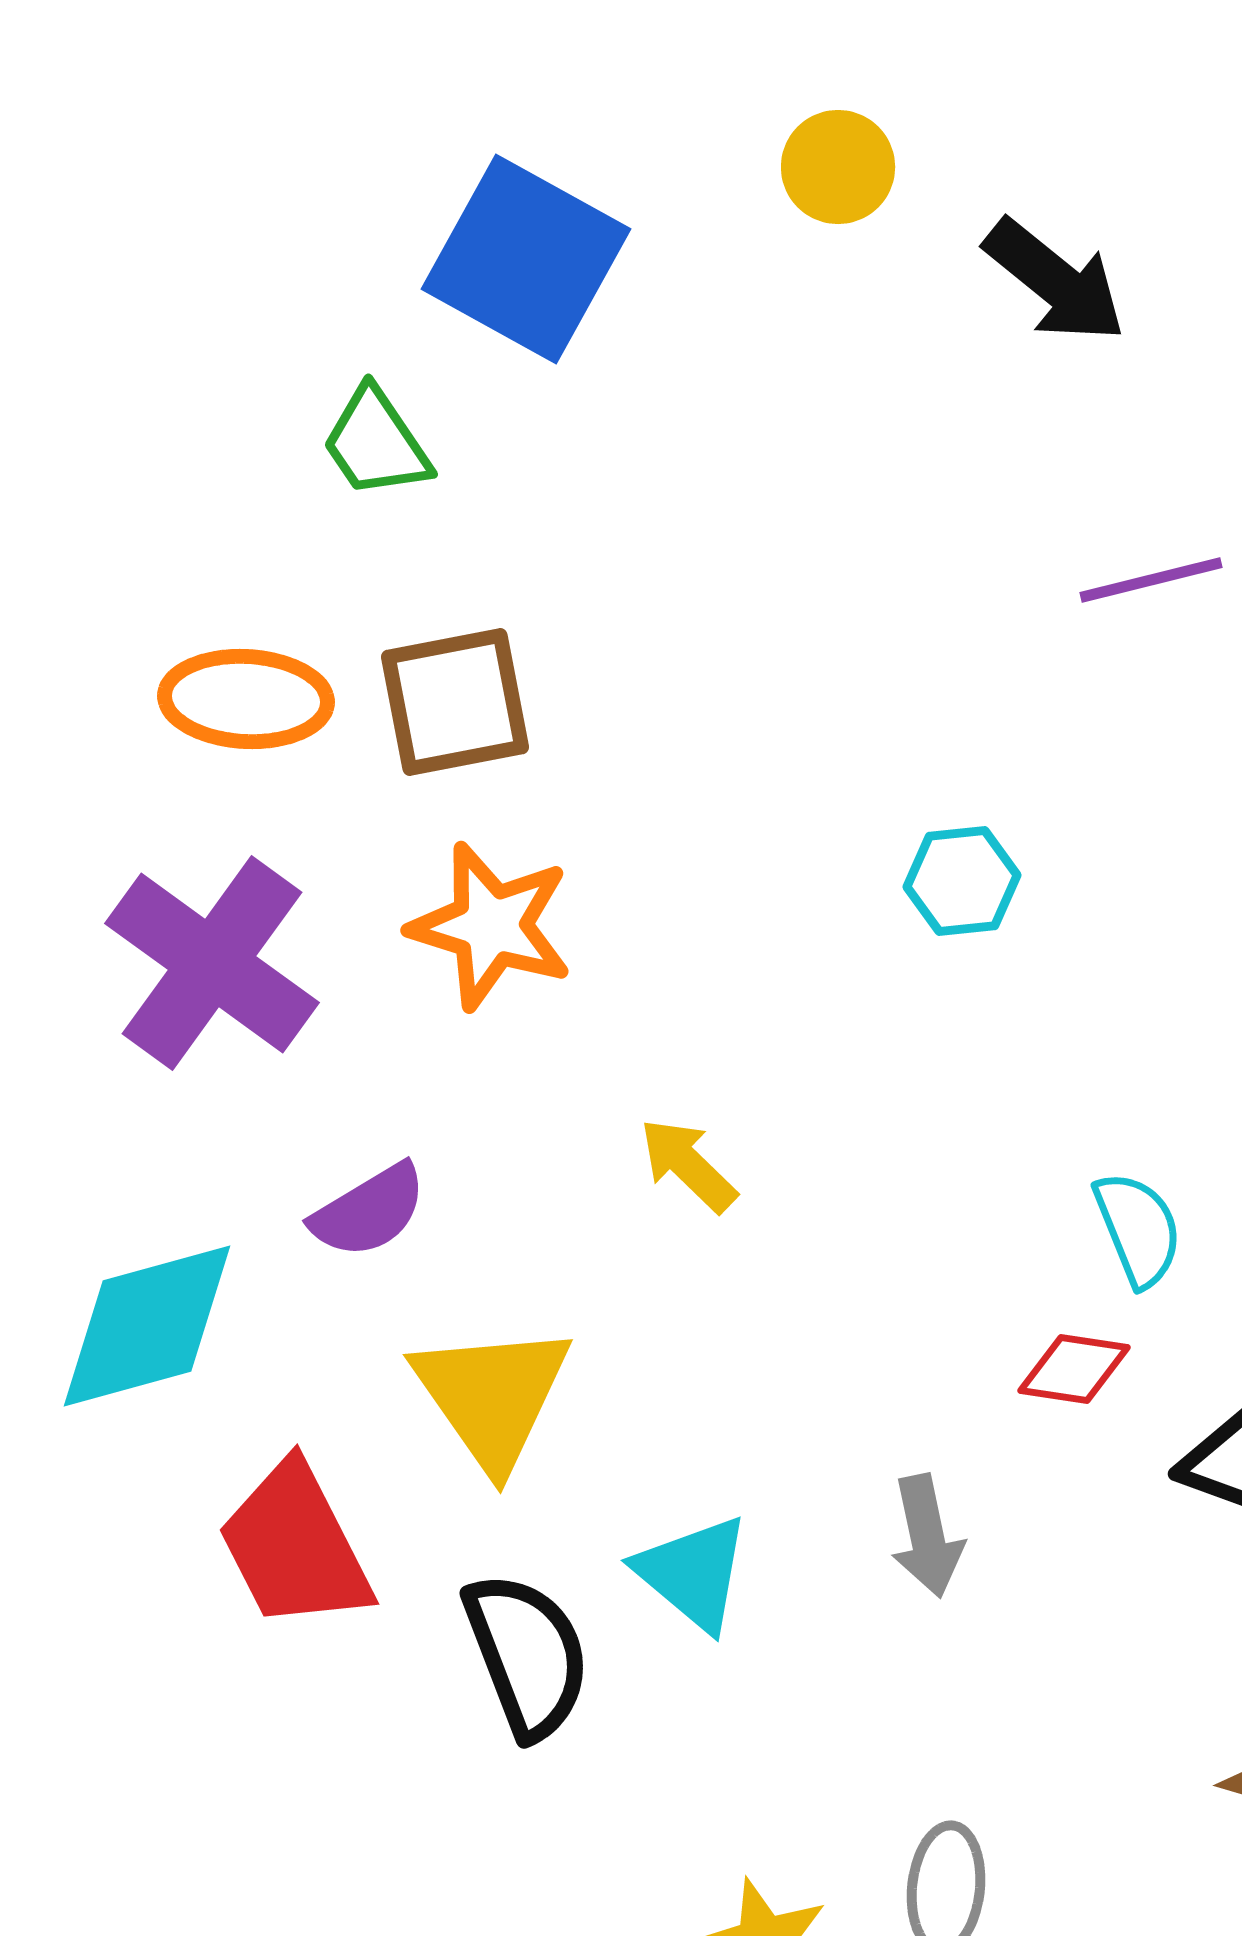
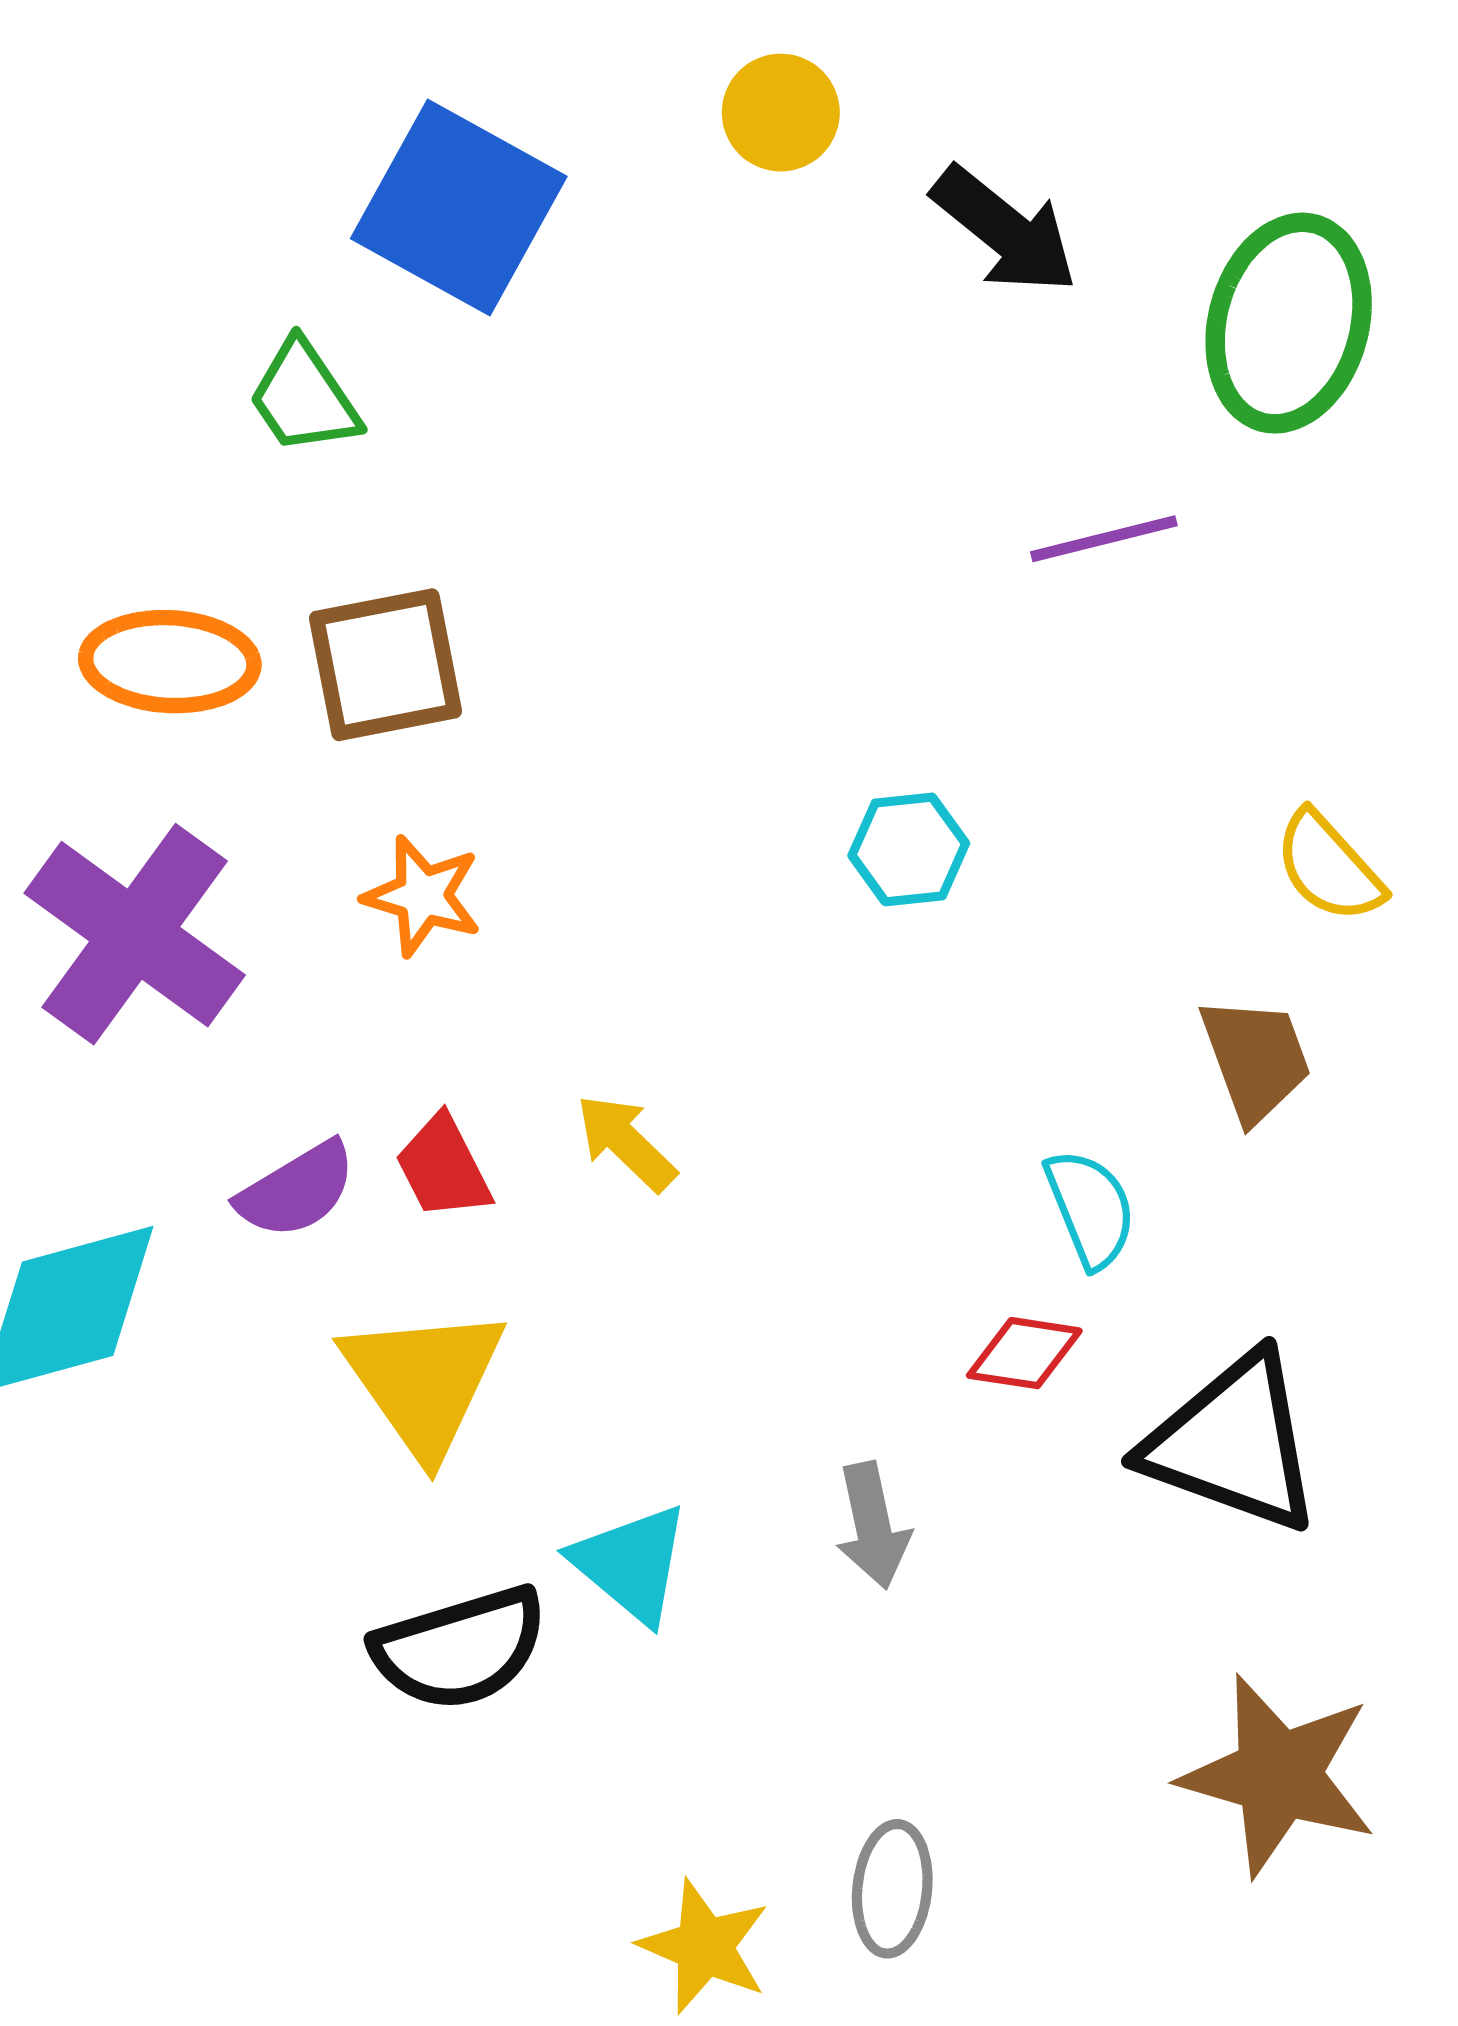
orange star: (491, 926) -> (423, 896), size x0.7
red trapezoid: (295, 1546) -> (443, 1167), moved, size x0.6
black semicircle: (527, 1655) -> (460, 1648), turned 94

